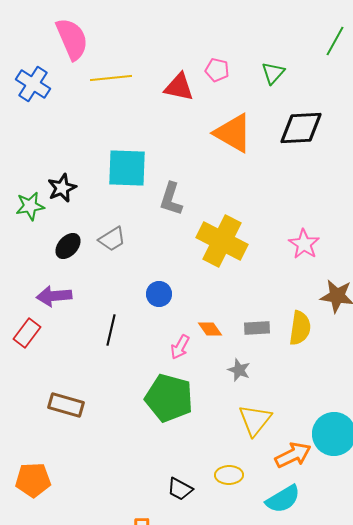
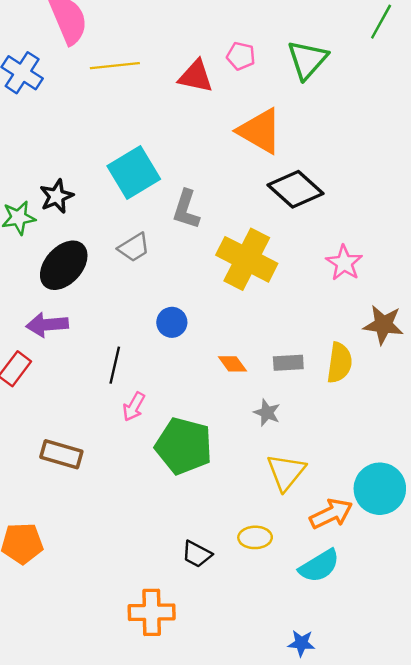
green triangle: (273, 73) -> (307, 60), size x1.5
black diamond: (301, 128) -> (295, 189), moved, turned 45
cyan square: (127, 168) -> (134, 173), turned -33
gray trapezoid: (112, 239) -> (134, 247), moved
black ellipse: (68, 246) -> (64, 265), size x1.6
pink arrow: (180, 347) -> (134, 407), moved

